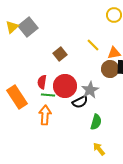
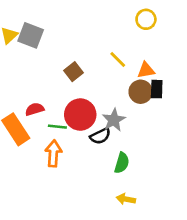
gray square: (28, 27) -> (31, 35), turned -30
red semicircle: (42, 82) -> (35, 109), moved, turned 64
yellow arrow: (99, 149) -> (126, 199), turned -40

